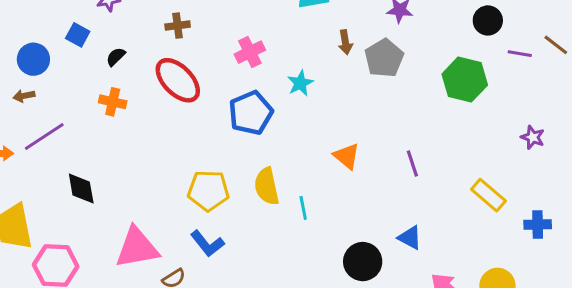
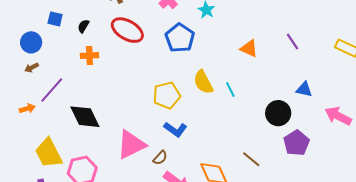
black diamond: (81, 189) -> (85, 117), size x1.4

